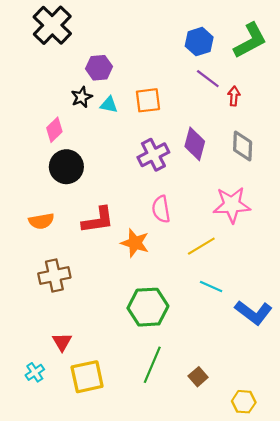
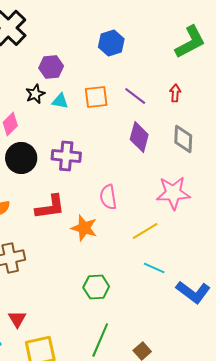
blue hexagon: (199, 42) -> (111, 43), moved
purple line: (208, 79) -> (135, 96), moved
purple cross: (153, 155) -> (66, 156), moved, turned 32
green hexagon: (148, 307) -> (96, 287), size x0.7

